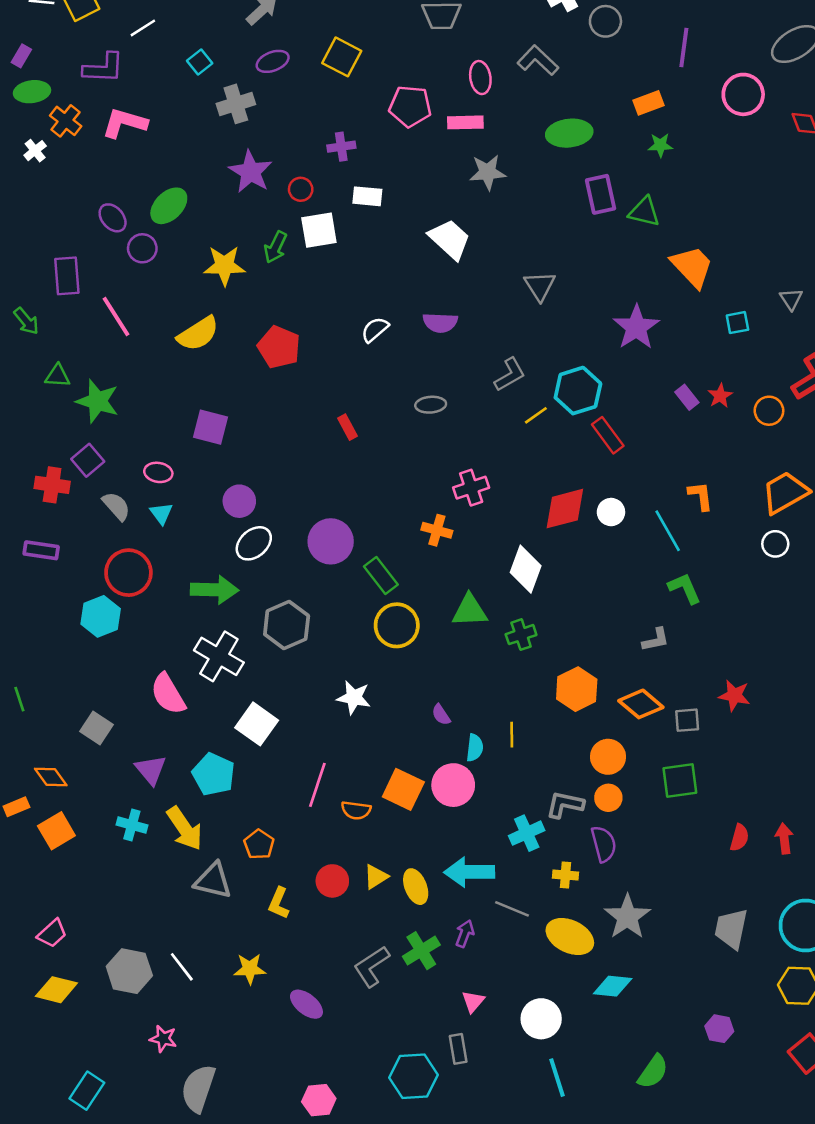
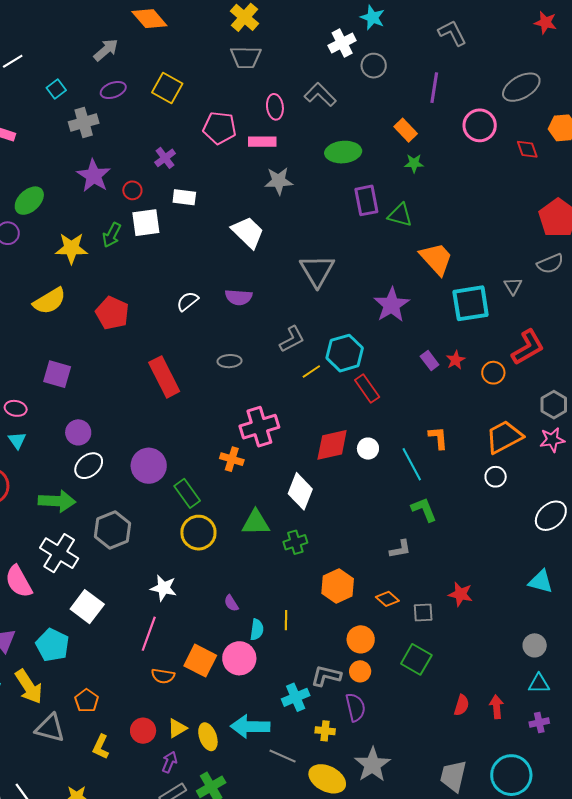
orange rectangle: (648, 103) -> (406, 130), turned 65
purple cross: (341, 147) -> (165, 158), turned -30
gray triangle: (540, 286) -> (317, 271), size x1.4
cyan square: (737, 323) -> (471, 303), size x2.0
red rectangle: (348, 427) -> (164, 377), size x2.0
pink cross: (471, 488) -> (259, 427), size x1.4
orange diamond: (641, 704) -> (387, 599), size x0.7
green square: (680, 781) -> (416, 659), turned 36
pink line: (317, 785) -> (149, 634), moved
purple arrow: (465, 934) -> (169, 762), moved

